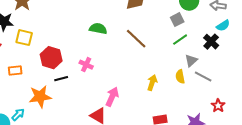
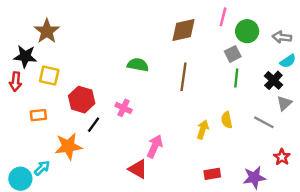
brown line: (136, 39) -> (183, 77), turned 55
green line: (180, 40) -> (236, 78), turned -49
gray triangle: (191, 61) -> (284, 103), moved
yellow semicircle: (180, 77) -> (227, 120), moved
black line: (61, 79) -> (94, 125), turned -40

